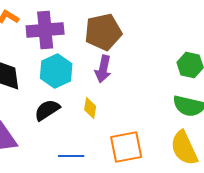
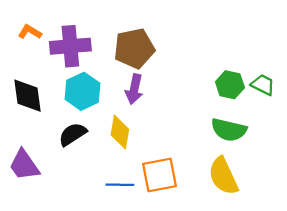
yellow diamond: (90, 108) -> (120, 132), size x1.4
blue line: (71, 156) -> (120, 185), moved

